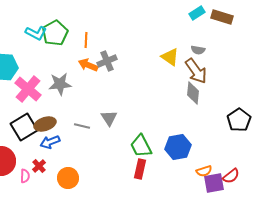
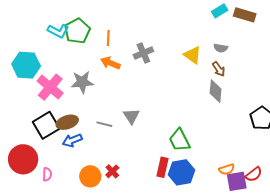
gray cross: (107, 61) -> (143, 53), moved
brown arrow: (196, 71) -> (219, 69), size x0.6
green trapezoid: (141, 146) -> (180, 140), moved
blue hexagon: (178, 147) -> (182, 172), moved
red cross: (39, 166) -> (112, 171), moved

